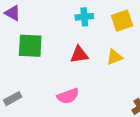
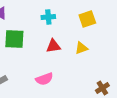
cyan cross: (84, 17) -> (48, 17), moved

